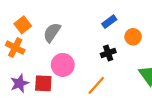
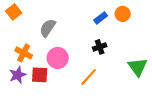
orange square: (23, 25) -> (14, 12), moved
orange circle: (133, 37) -> (123, 14), moved
orange cross: (15, 48) -> (24, 53), moved

